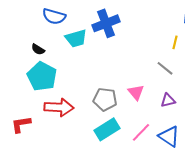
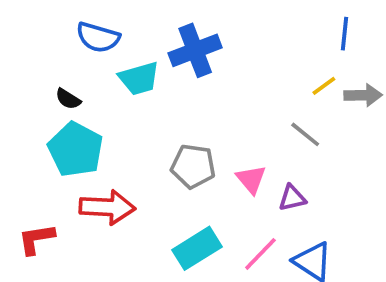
yellow line: (175, 42) -> (324, 86), turned 40
gray pentagon: (105, 99) -> (193, 166), moved
purple triangle: (168, 100) -> (292, 198), moved

